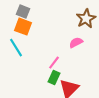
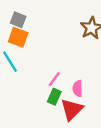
pink semicircle: (76, 43) -> (78, 89), moved, turned -64

